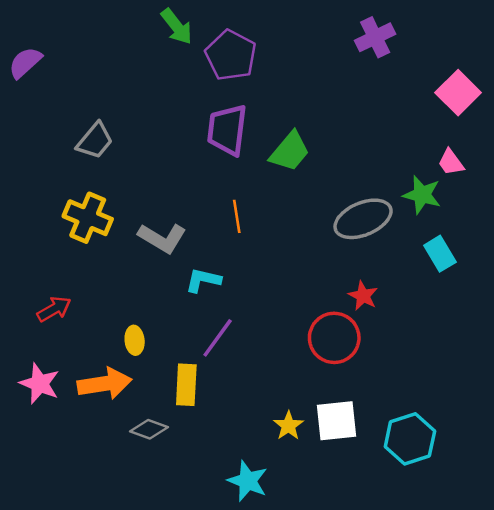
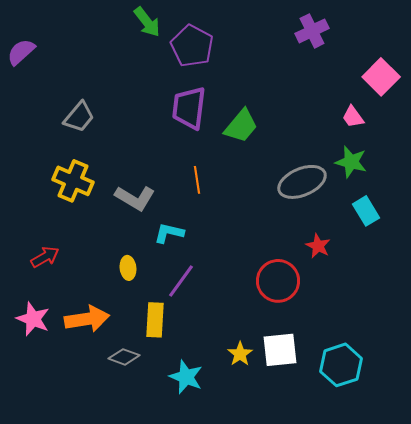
pink trapezoid: (451, 162) -> (353, 117), moved
red star: (363, 296) -> (318, 246), moved
yellow ellipse: (135, 340) -> (128, 268), moved
cyan star: (248, 481) -> (186, 377), moved

